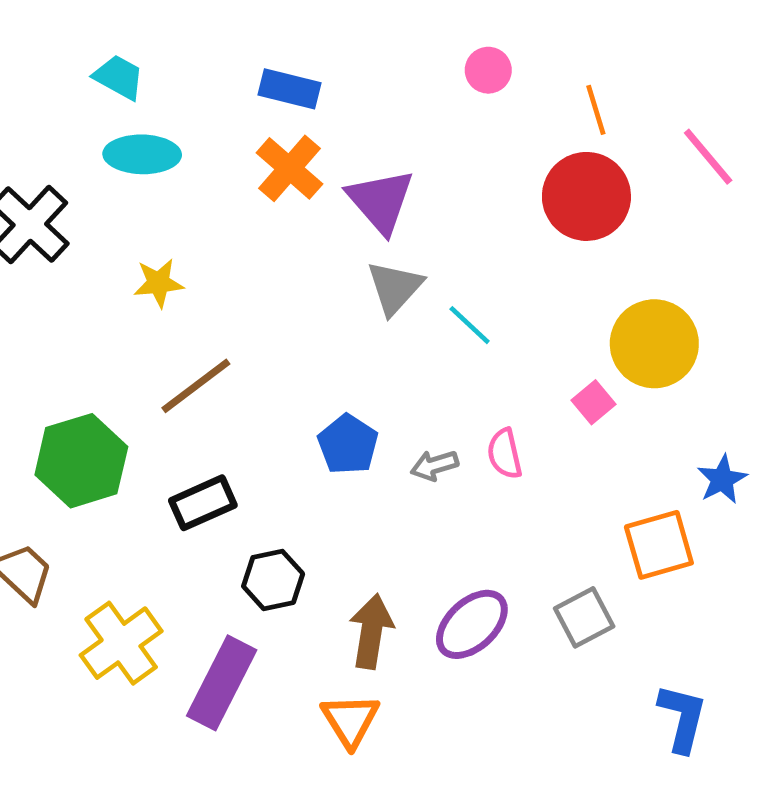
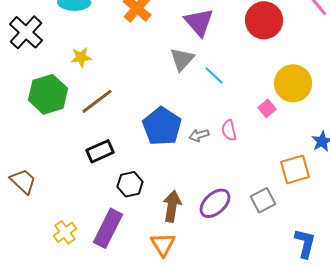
purple triangle: (381, 201) -> (199, 22), moved
blue pentagon: (348, 444) -> (162, 126), size x1.5
green hexagon: (81, 461) -> (48, 94), moved
yellow cross: (121, 643) -> (65, 232), moved, size x0.7

